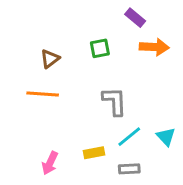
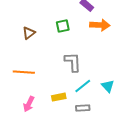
orange line: (43, 94) -> (24, 72), moved

